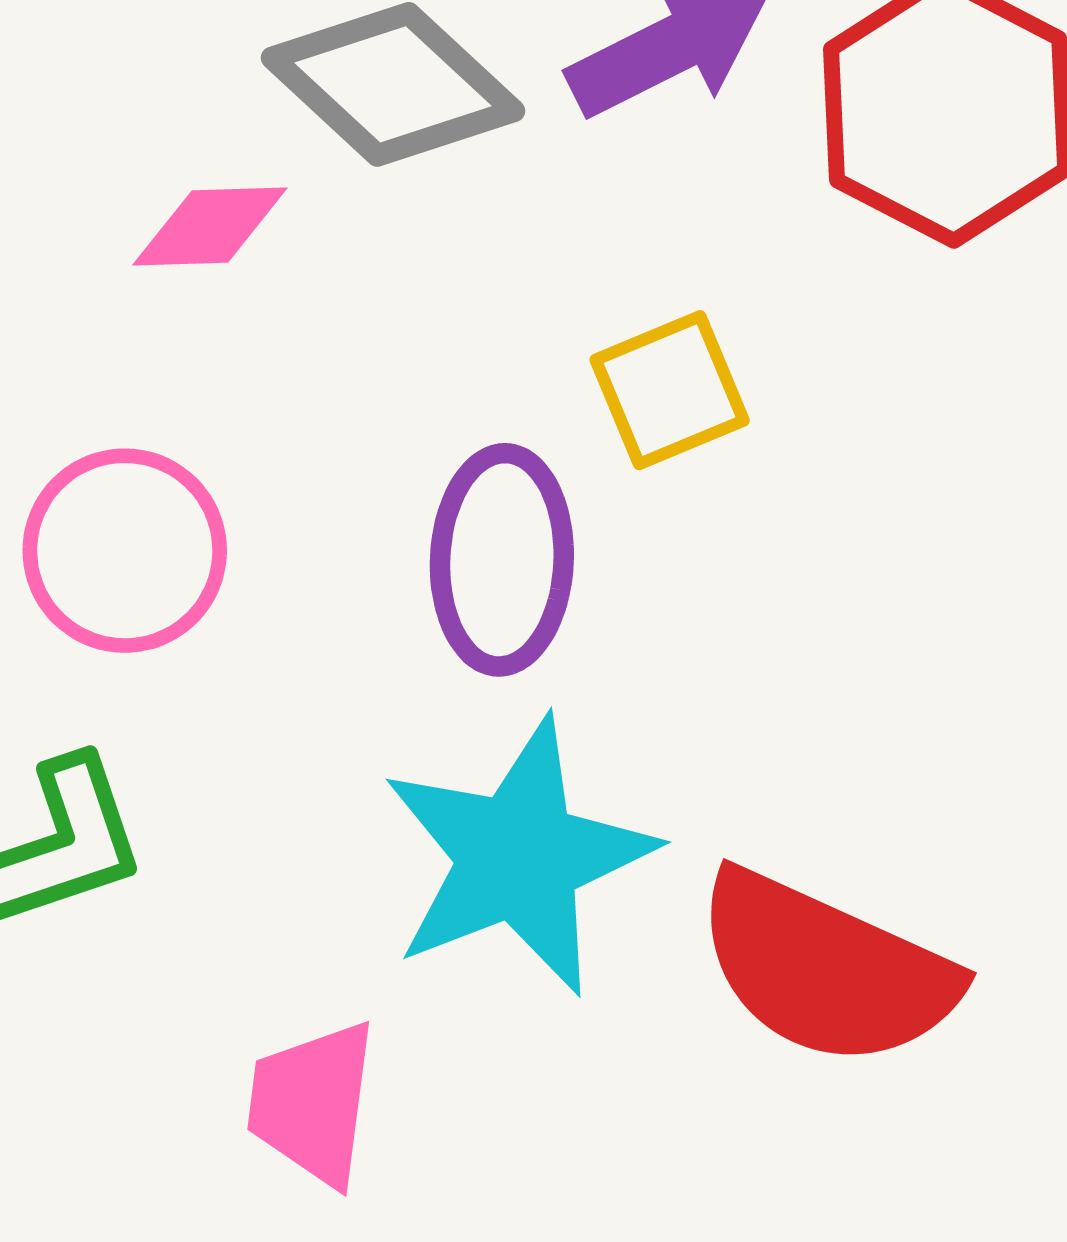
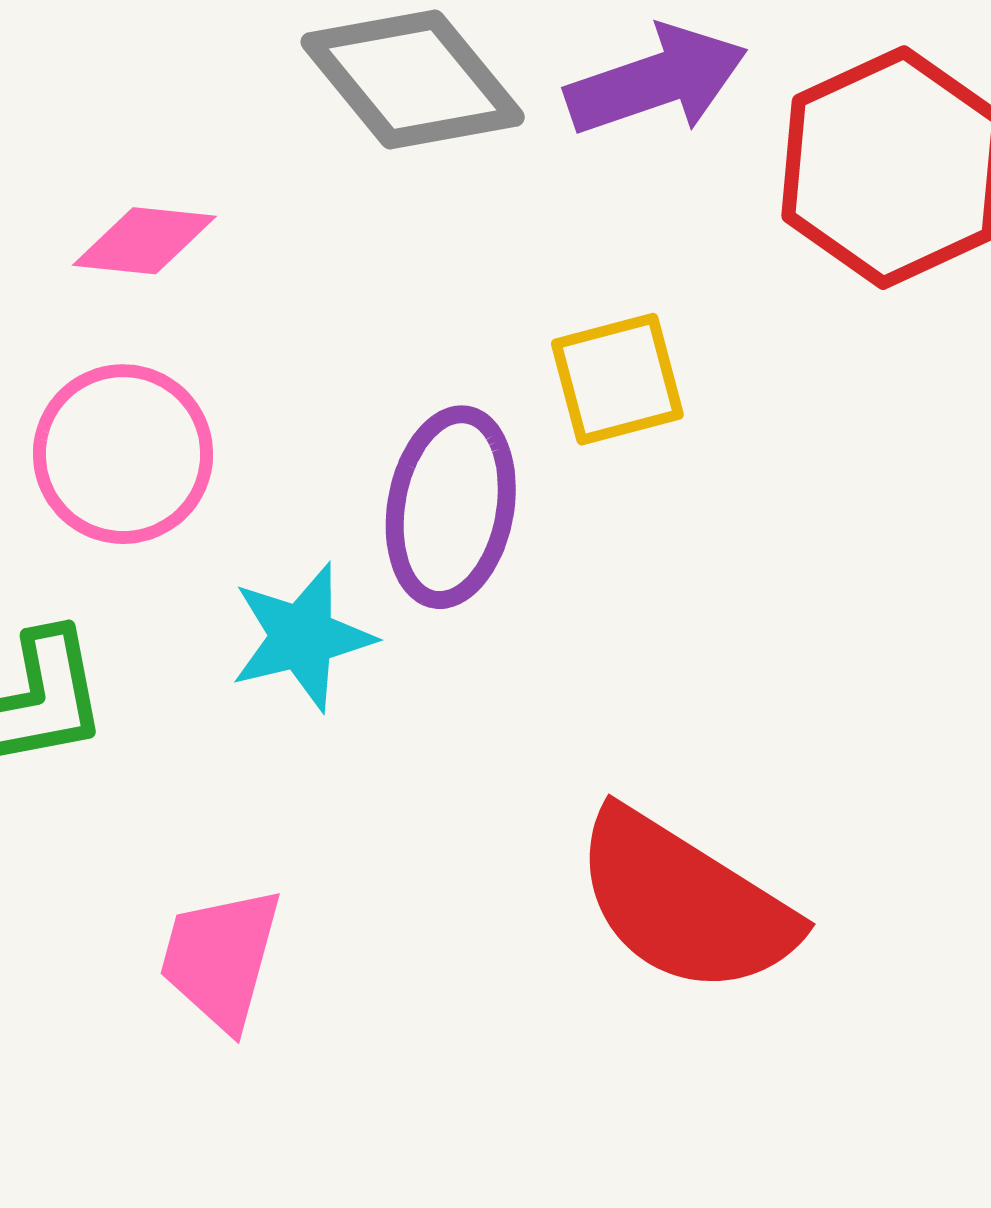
pink diamond: (210, 227) -> (144, 241), moved
cyan star: (518, 857) -> (302, 637), moved, size x0.6

